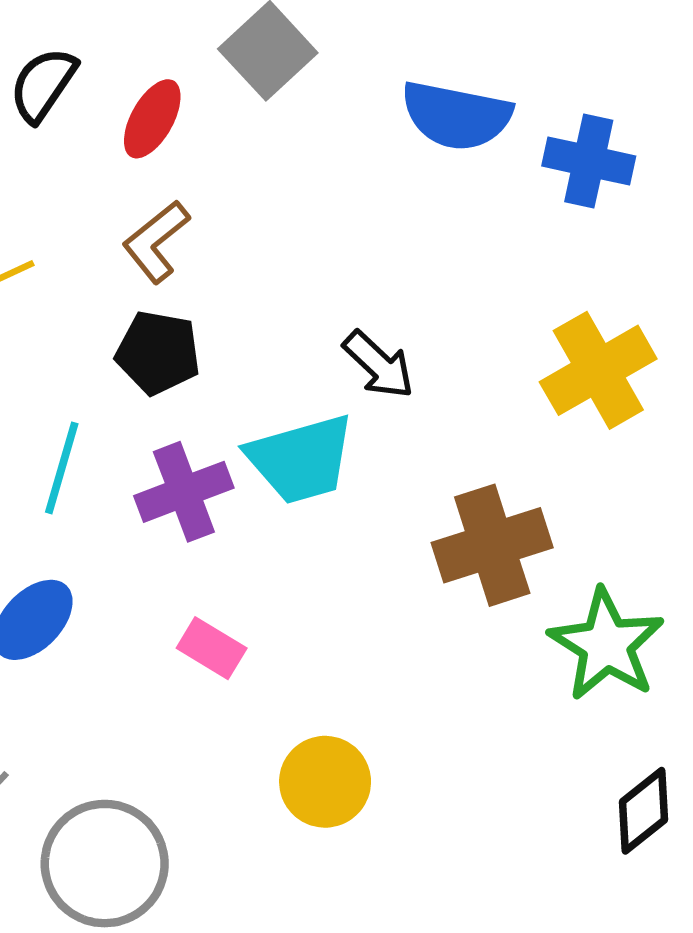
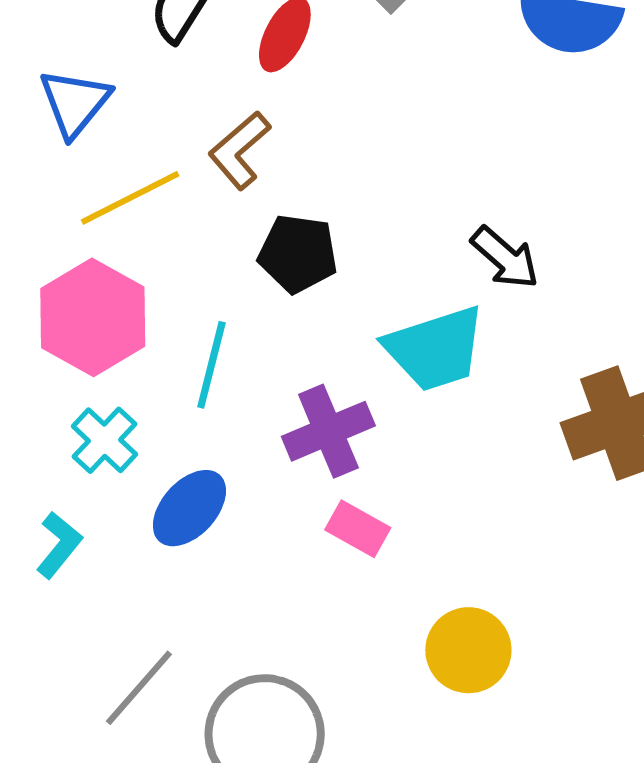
brown L-shape: (156, 242) -> (239, 150), moved
purple cross: (184, 492) -> (328, 431), moved

